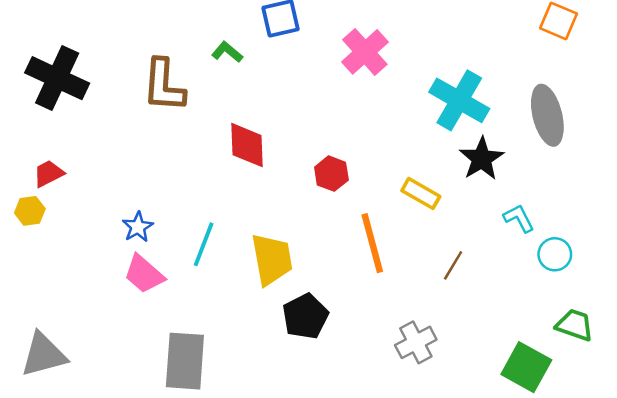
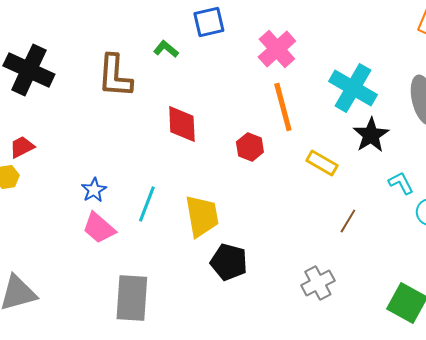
orange line: (372, 243) -> (283, 107), moved
black pentagon: (305, 316) -> (229, 262), turned -30

